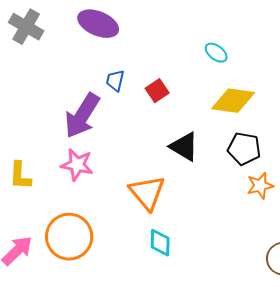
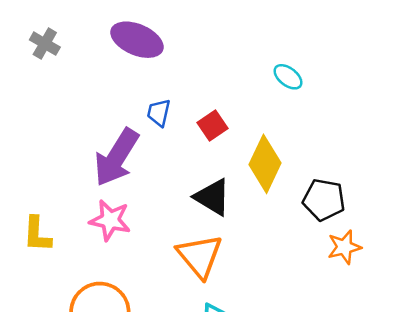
gray cross: (26, 27) -> (45, 44), size x0.7
yellow diamond: (233, 101) -> (265, 164), moved, turned -72
black triangle: (184, 147) -> (212, 197), moved

